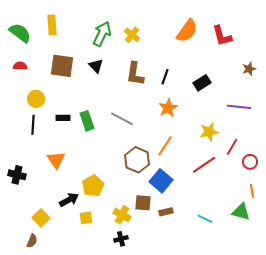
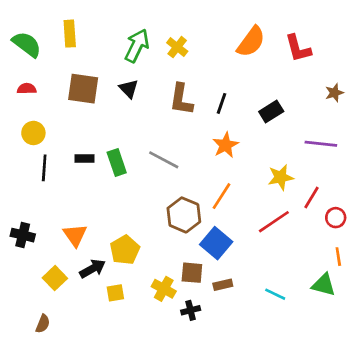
yellow circle: (36, 99) -> (33, 133), moved
orange triangle: (56, 160) -> (75, 235), moved
yellow square: (41, 218) -> (55, 278), moved
black cross: (121, 239) -> (191, 310), moved

